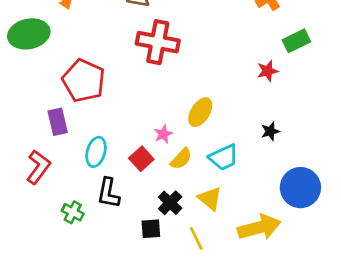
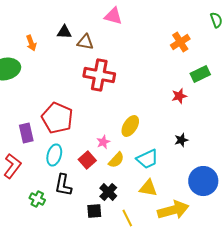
red pentagon: (84, 81) -> (57, 118), moved
yellow triangle: (210, 199) -> (148, 188), moved, turned -30

